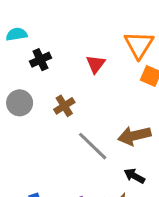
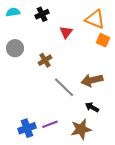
orange triangle: (139, 45) -> (95, 19), turned -40
black cross: (40, 60) -> (42, 14), moved
gray circle: (20, 103) -> (15, 48), moved

